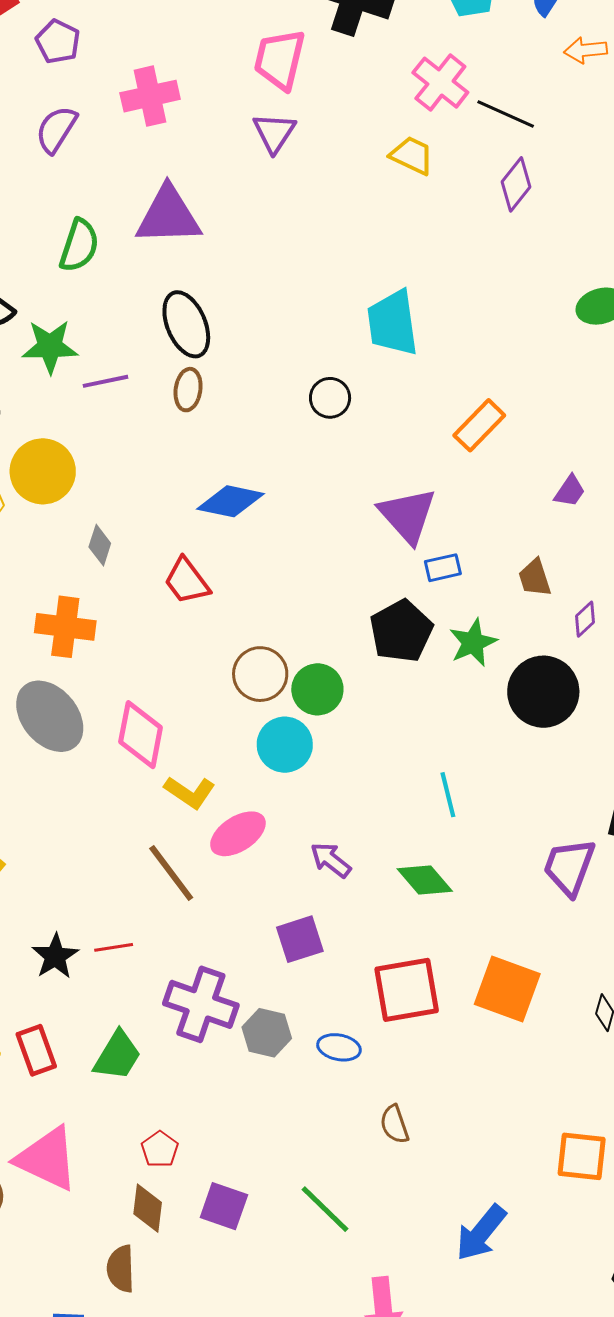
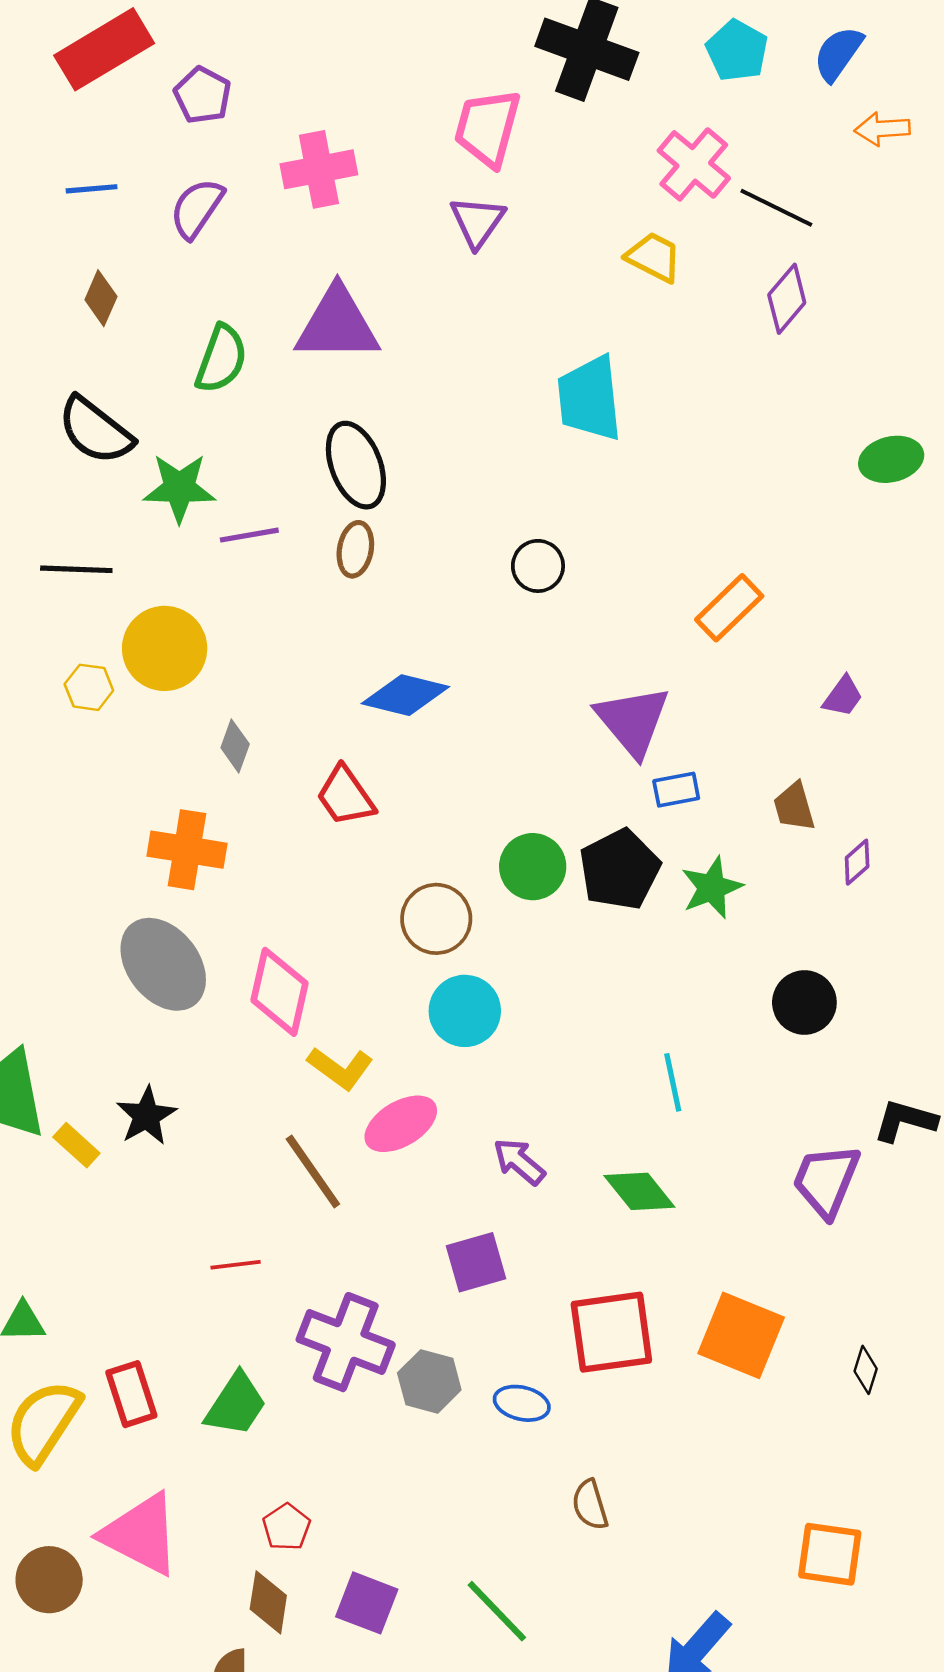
cyan trapezoid: (393, 323) -> (590, 398), moved
green circle: (317, 689) -> (533, 867), moved
black circle: (543, 692) -> (804, 1002), moved, size x0.7
black star: (55, 956) -> (146, 1116), moved

